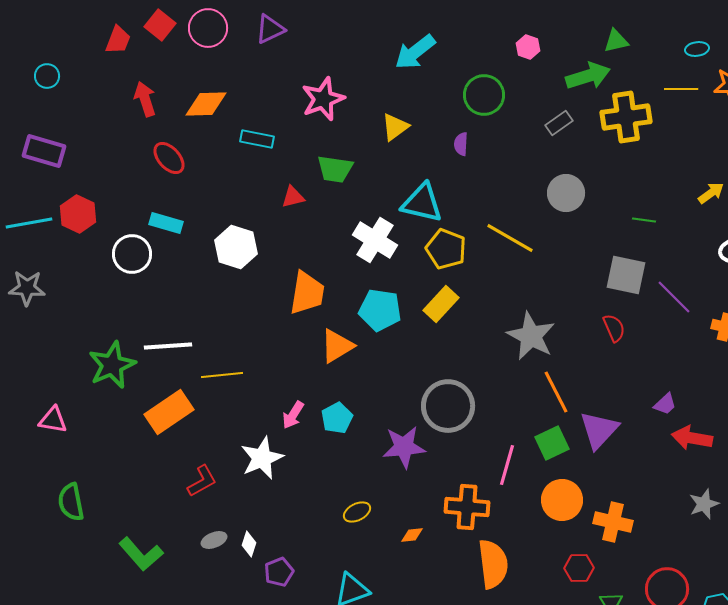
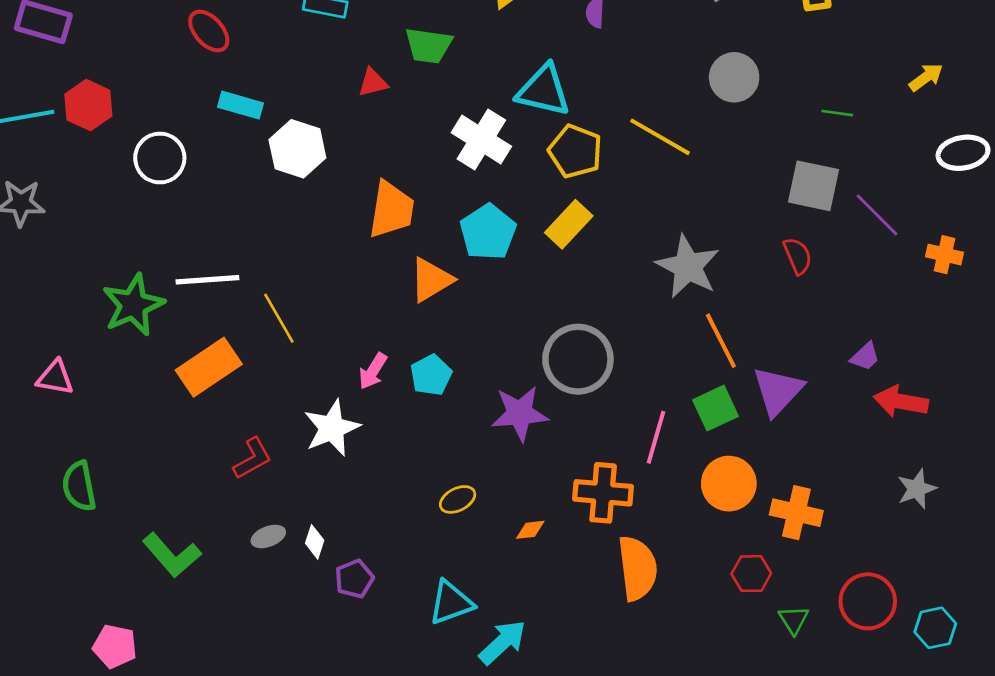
cyan rectangle: (166, 223) -> (241, 105), moved
cyan pentagon: (380, 310) -> (488, 232), turned 30
yellow line: (222, 375) -> (279, 318), turned 66

